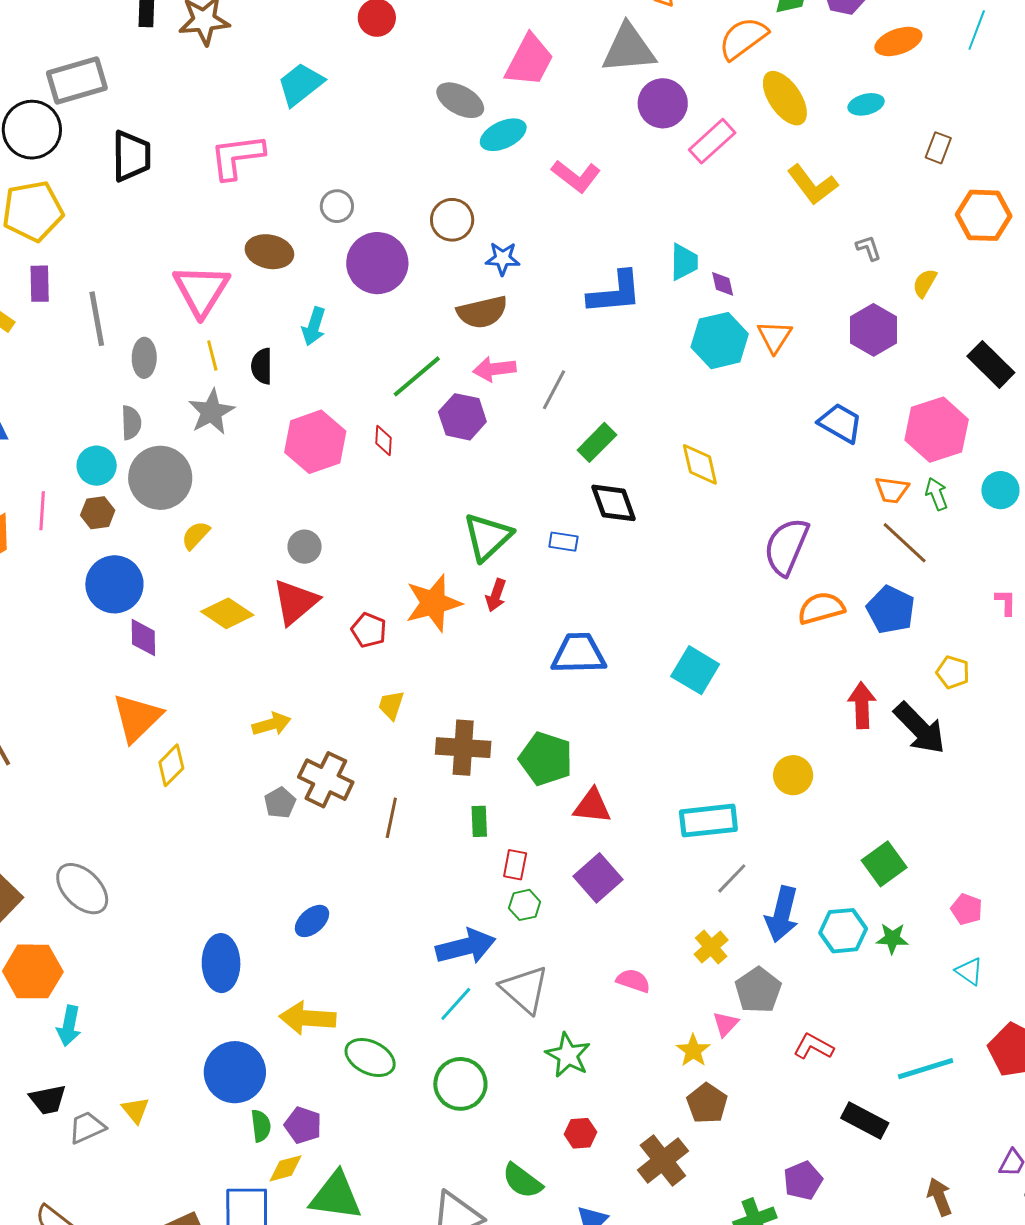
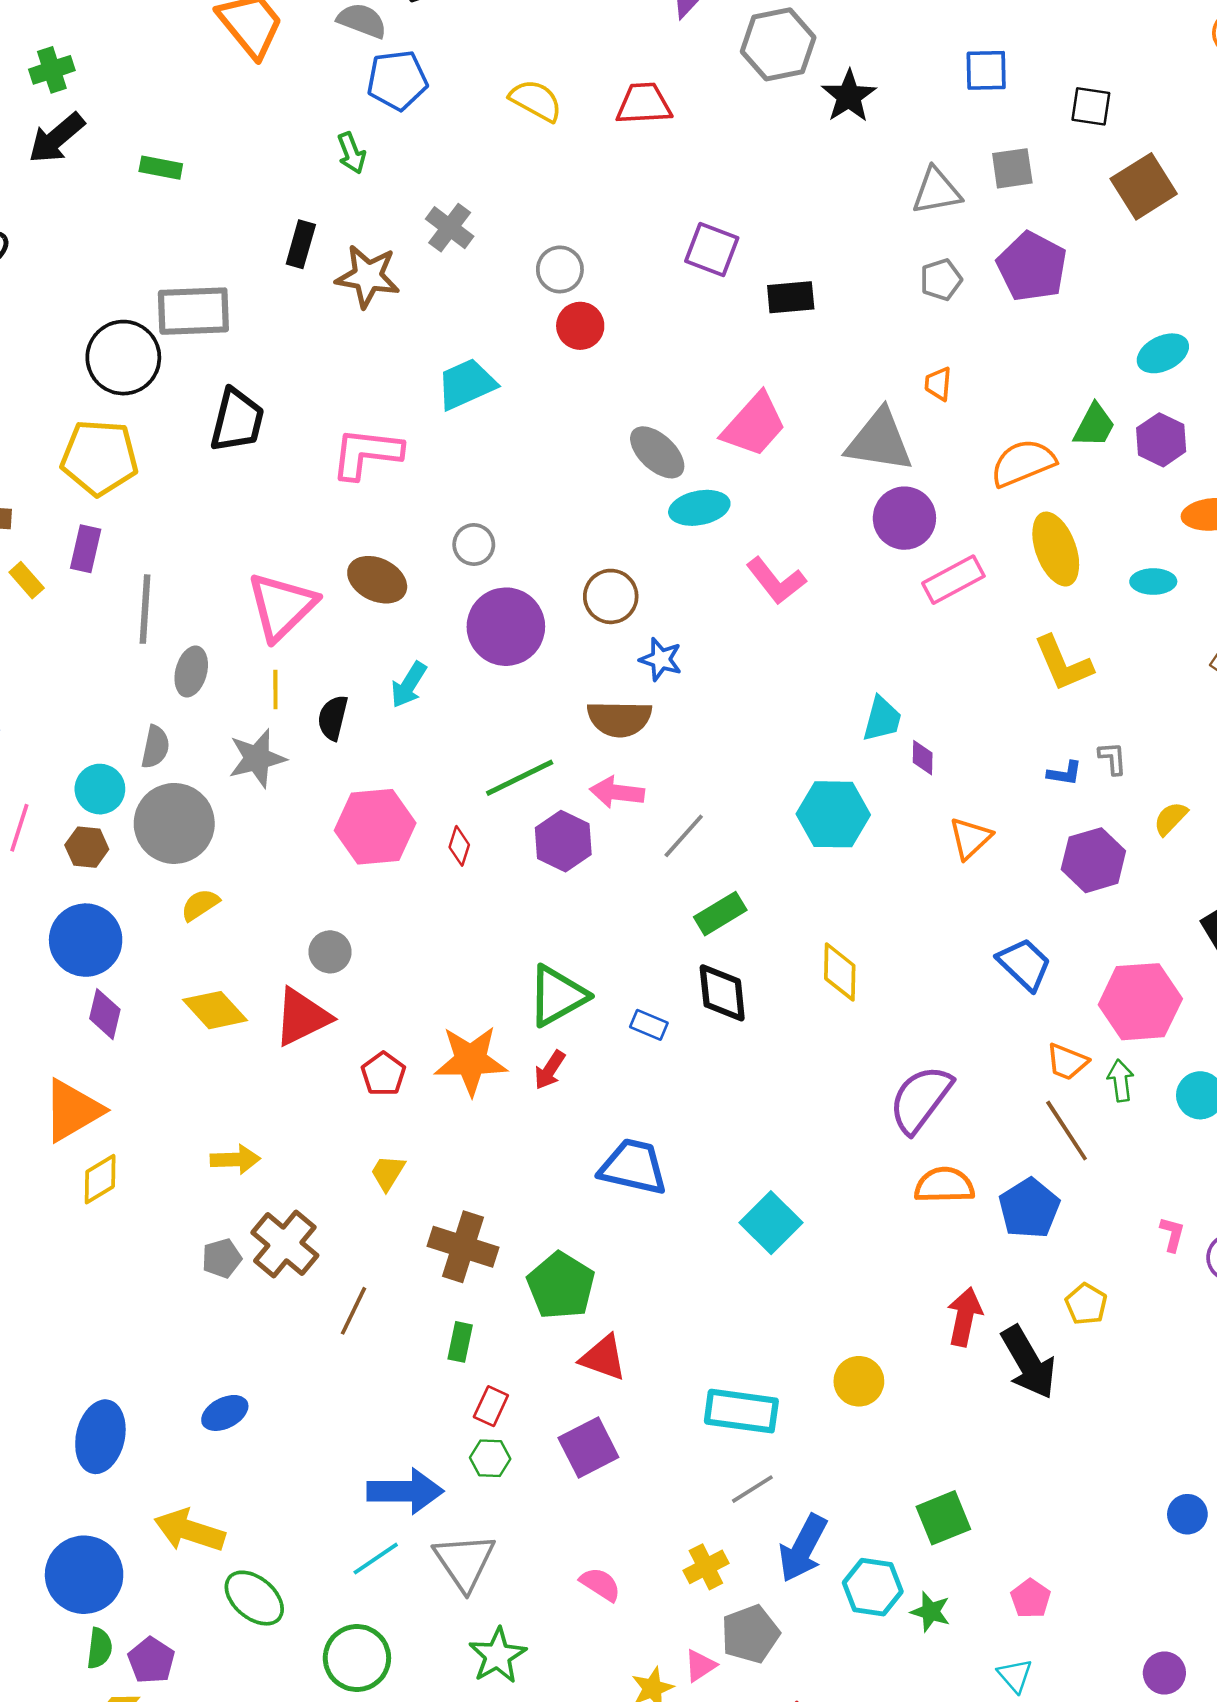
blue L-shape: (615, 293) -> (1065, 773), moved, size x0.5
cyan hexagon: (720, 341) -> (833, 814), moved

